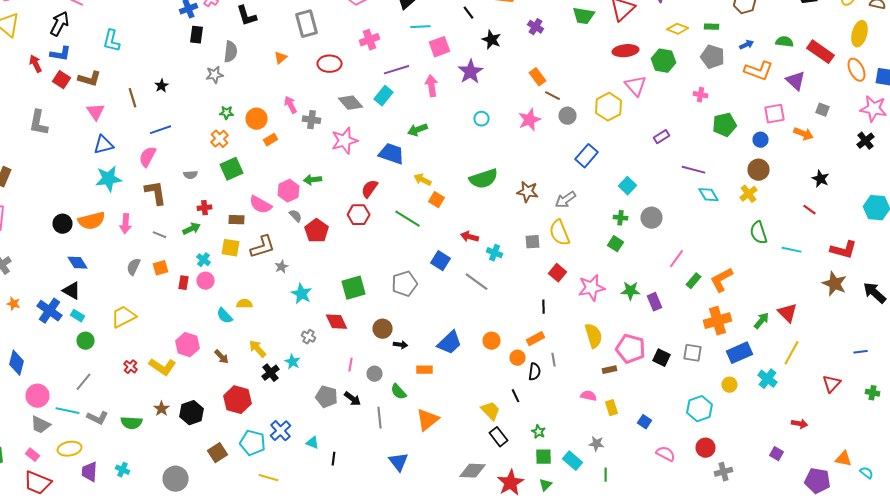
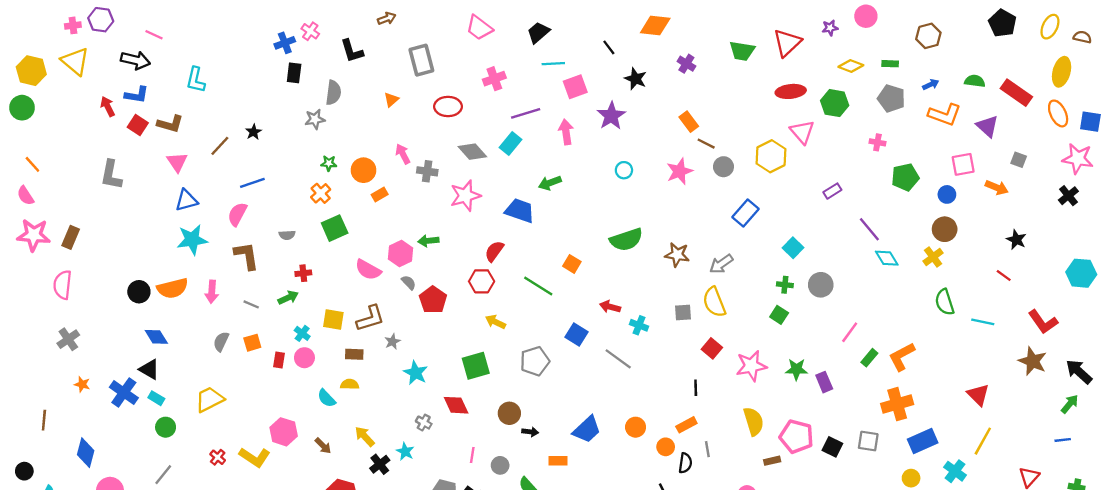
black arrow: (60, 24) -> (135, 60), turned 75
brown line: (132, 98) -> (220, 146), turned 60
purple line: (694, 170) -> (869, 229), turned 35
yellow arrow: (422, 180) -> (495, 322), moved
brown rectangle: (236, 220) -> (354, 354), moved
red L-shape: (844, 250) -> (1043, 322), turned 40
green arrow: (762, 321) -> (1070, 404), moved

